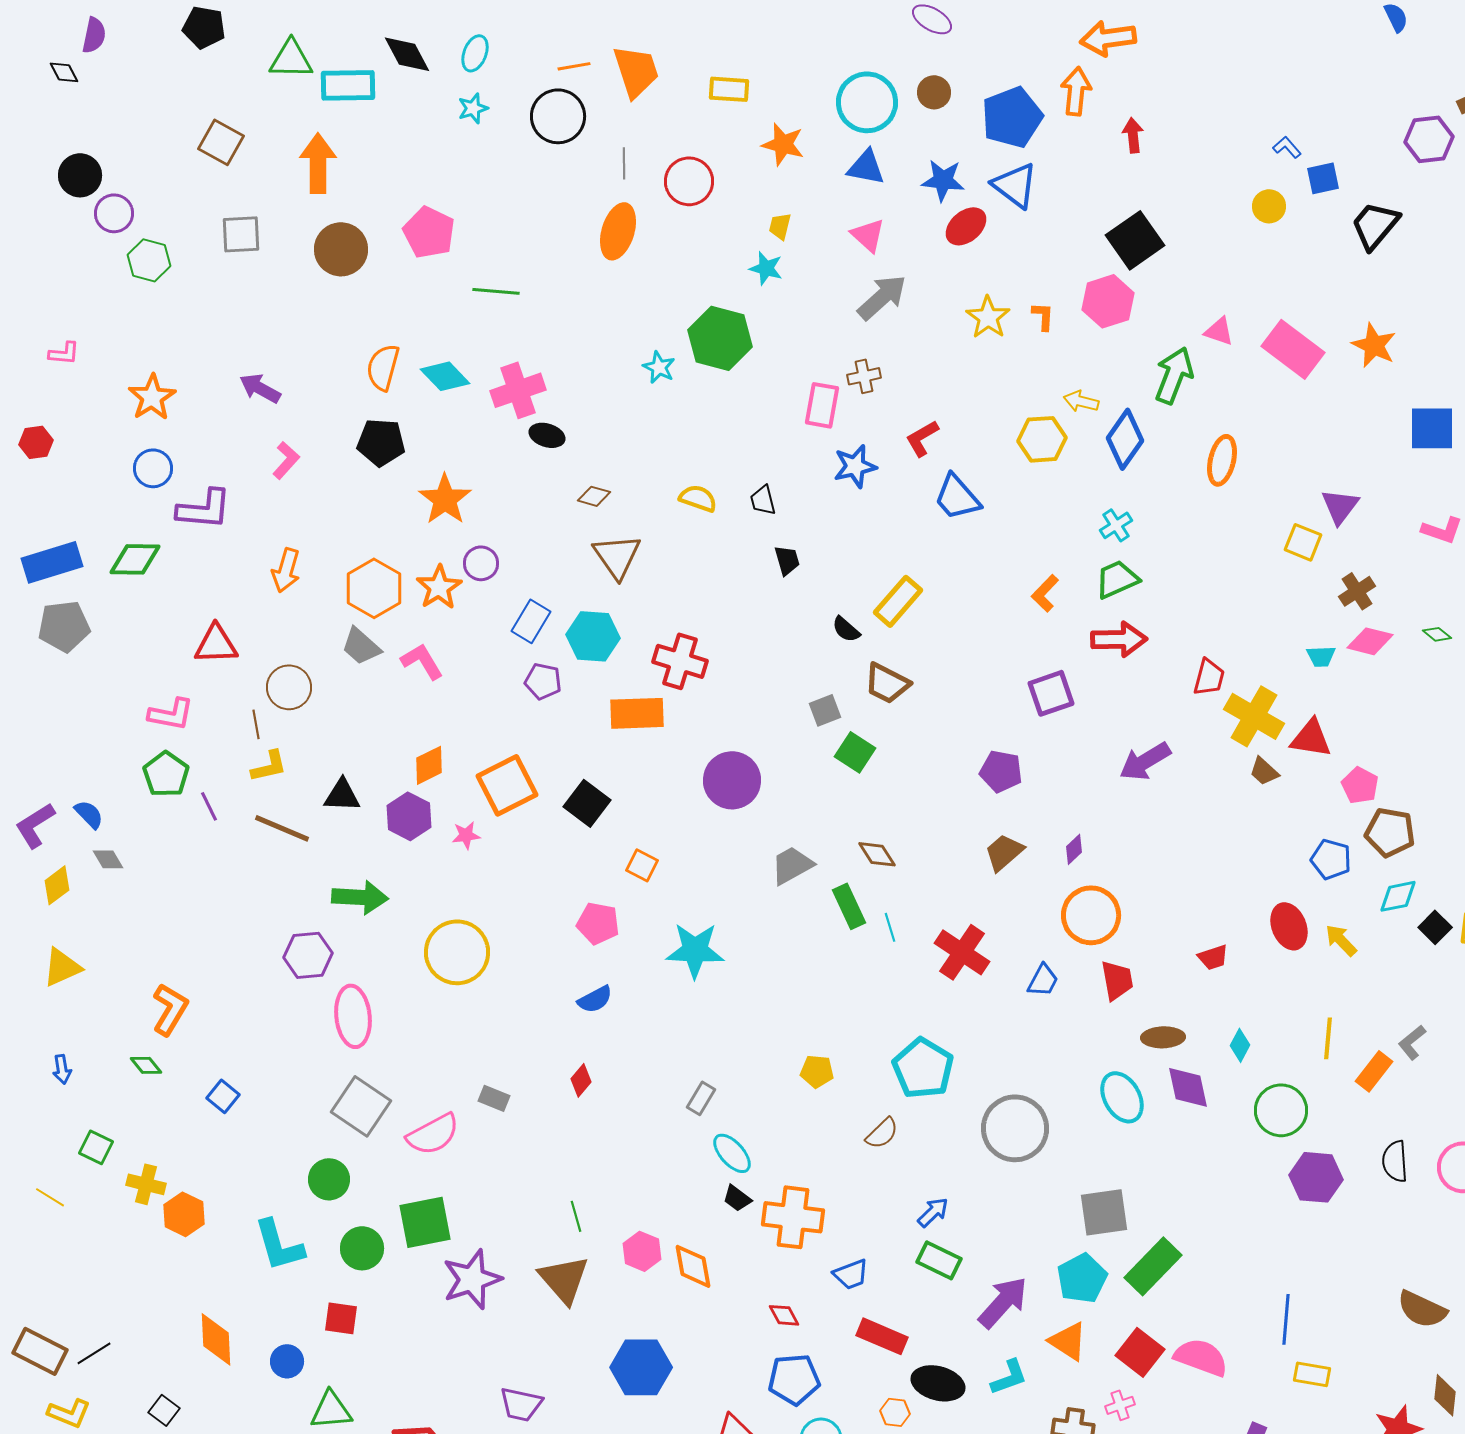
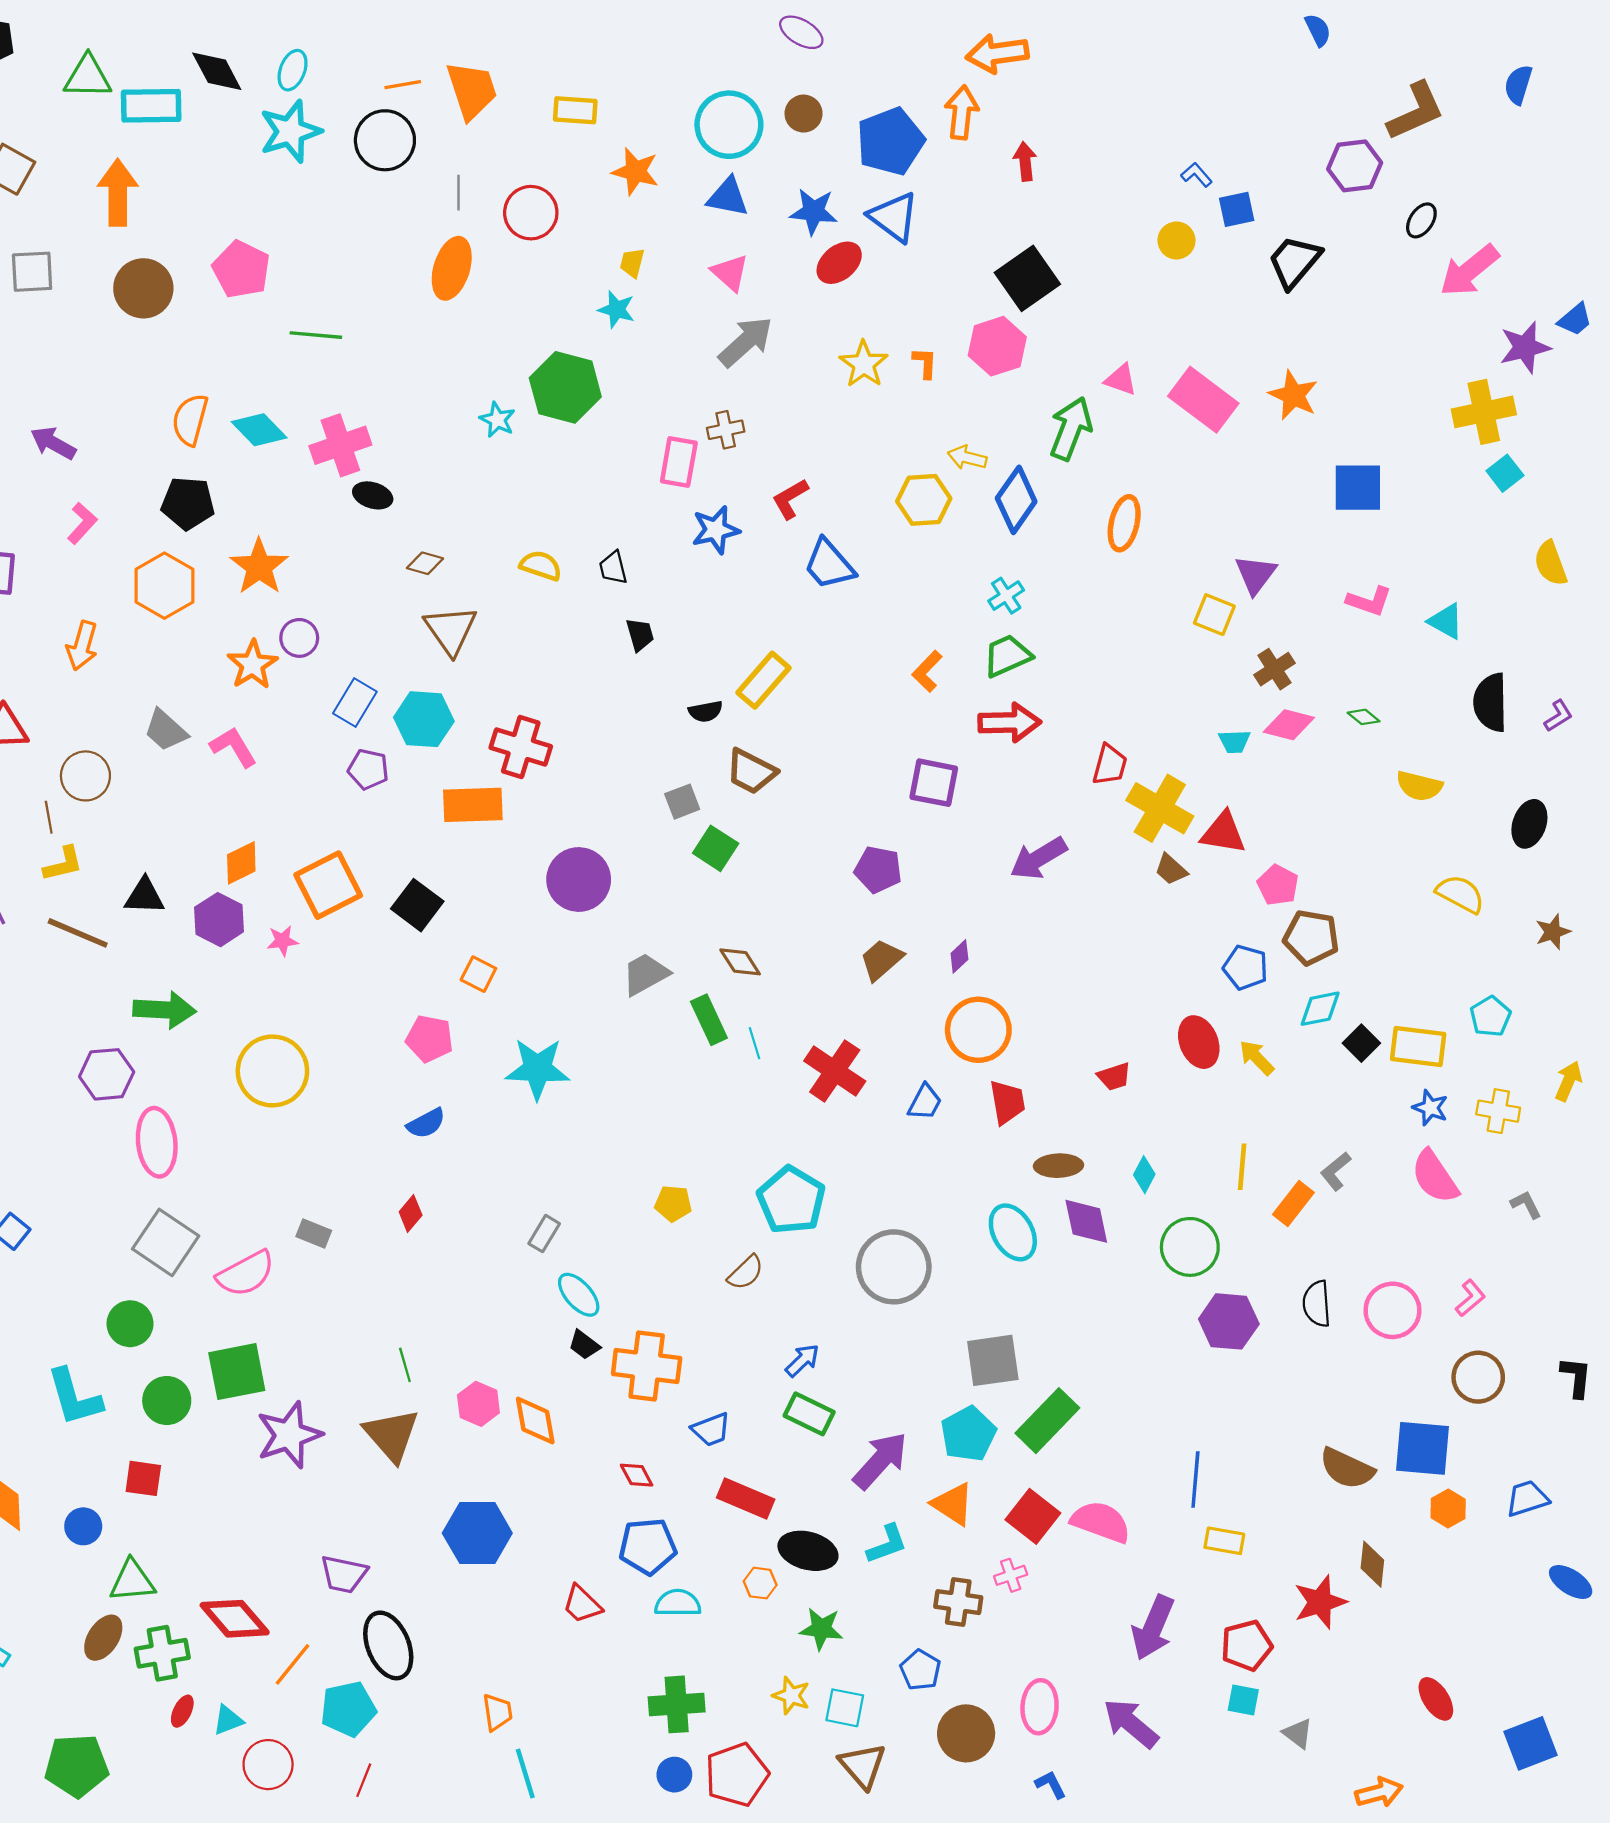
cyan star: (473, 108) -> (290, 131), size x1.8
orange hexagon: (374, 588) -> (164, 586), moved
black semicircle: (846, 629) -> (706, 711), turned -52
purple square: (1051, 693) -> (934, 783), turned 30

